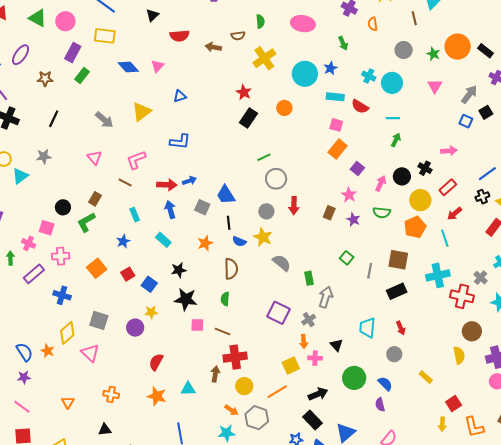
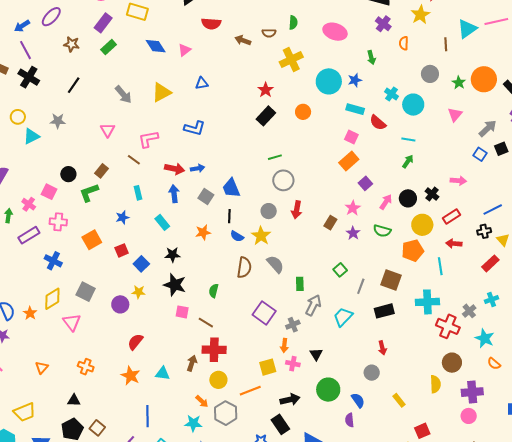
red arrow: (455, 214) -> (454, 244), turned 35
brown semicircle: (231, 269) -> (244, 267), moved
cyan trapezoid: (367, 328) -> (343, 317), moved, turned 30

